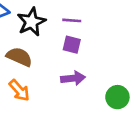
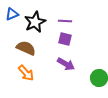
purple arrow: (73, 78) -> (66, 64), turned 36

